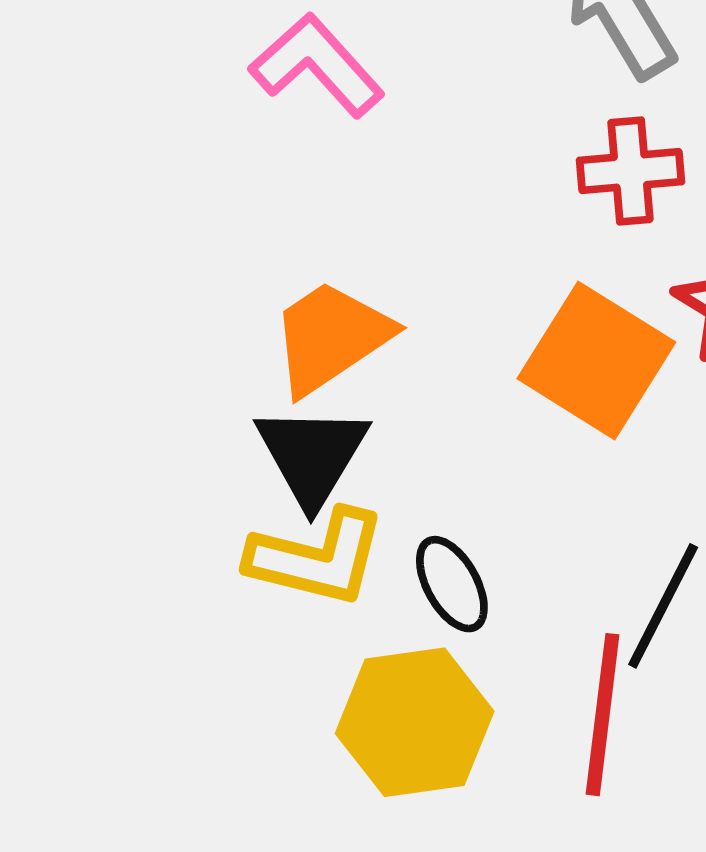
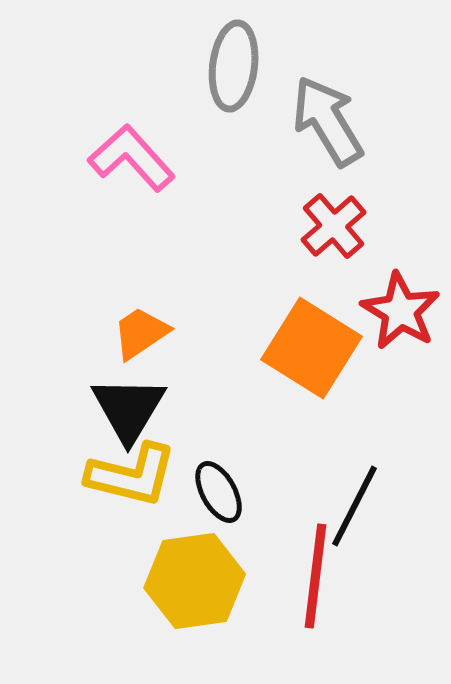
red cross: (630, 171) -> (334, 226), turned -36
orange trapezoid: (331, 337) -> (141, 333), size x0.7

